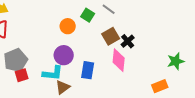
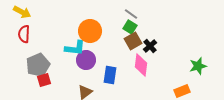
green square: (88, 15) -> (130, 27), moved
orange circle: (68, 26) -> (90, 31), size x1.5
cyan L-shape: (53, 73) -> (75, 48), moved

